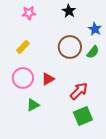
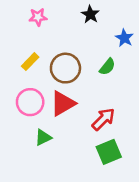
brown circle: (70, 47) -> (65, 68), moved
green semicircle: (93, 52) -> (107, 67), moved
red triangle: (48, 79) -> (63, 103), size x1.5

